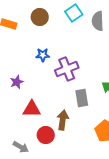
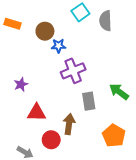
brown circle: (40, 17) -> (45, 31), moved
blue star: (43, 55) -> (58, 46), moved

